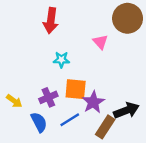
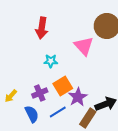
pink triangle: (100, 42) -> (84, 46), size x1.5
orange square: (76, 89) -> (63, 86), turned -36
yellow arrow: (14, 101) -> (11, 96), turned 96

